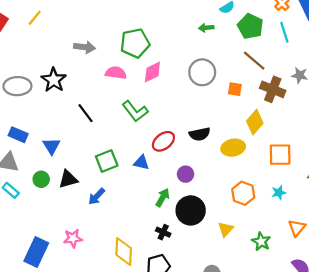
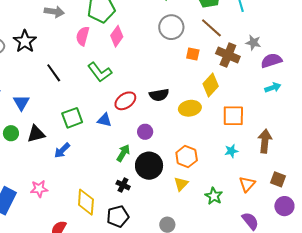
pink diamond: (152, 72) -> (117, 36), turned -30
gray circle: (202, 72) -> (171, 27), moved
pink semicircle: (116, 73) -> (83, 36), turned -84
orange hexagon: (243, 193) -> (187, 156), moved

